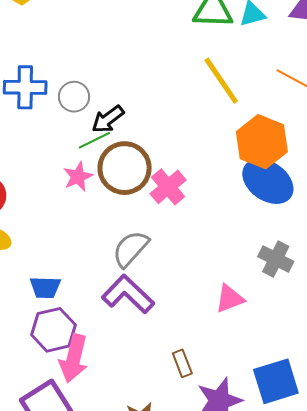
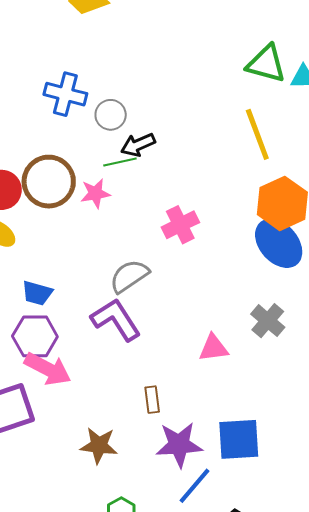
brown circle: (125, 168) -> (49, 182), moved
pink arrow: (74, 358) -> (48, 369), turned -90

